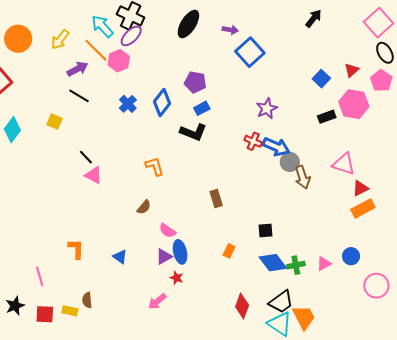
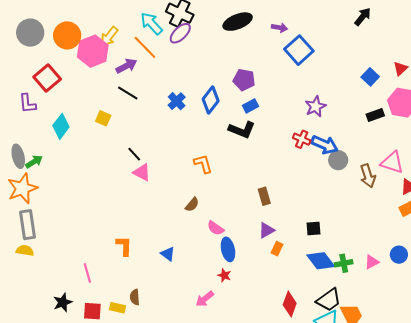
black ellipse: (188, 24) -> (238, 22), turned 36
pink hexagon: (119, 61) -> (93, 51), moved, size x1.4
brown arrow: (303, 177) -> (368, 176), moved
purple triangle: (164, 257) -> (266, 230), moved

